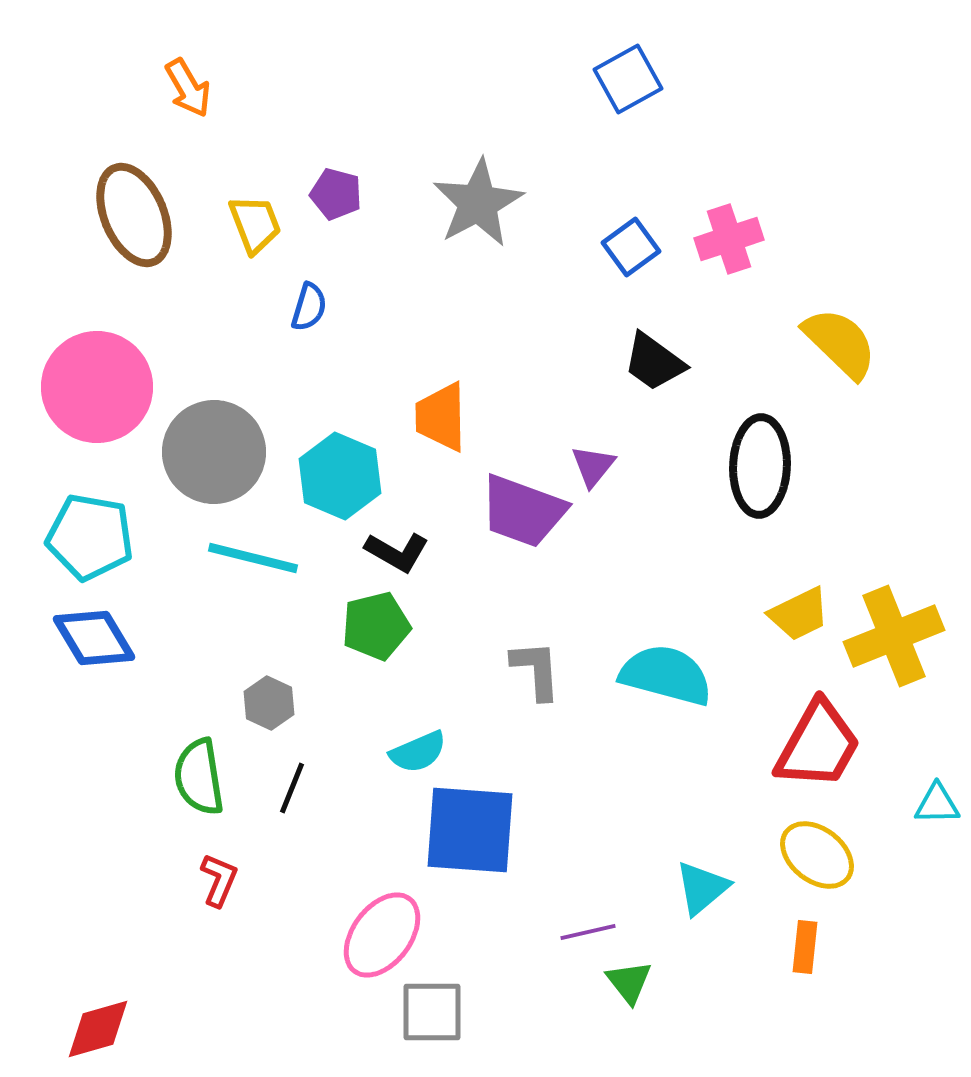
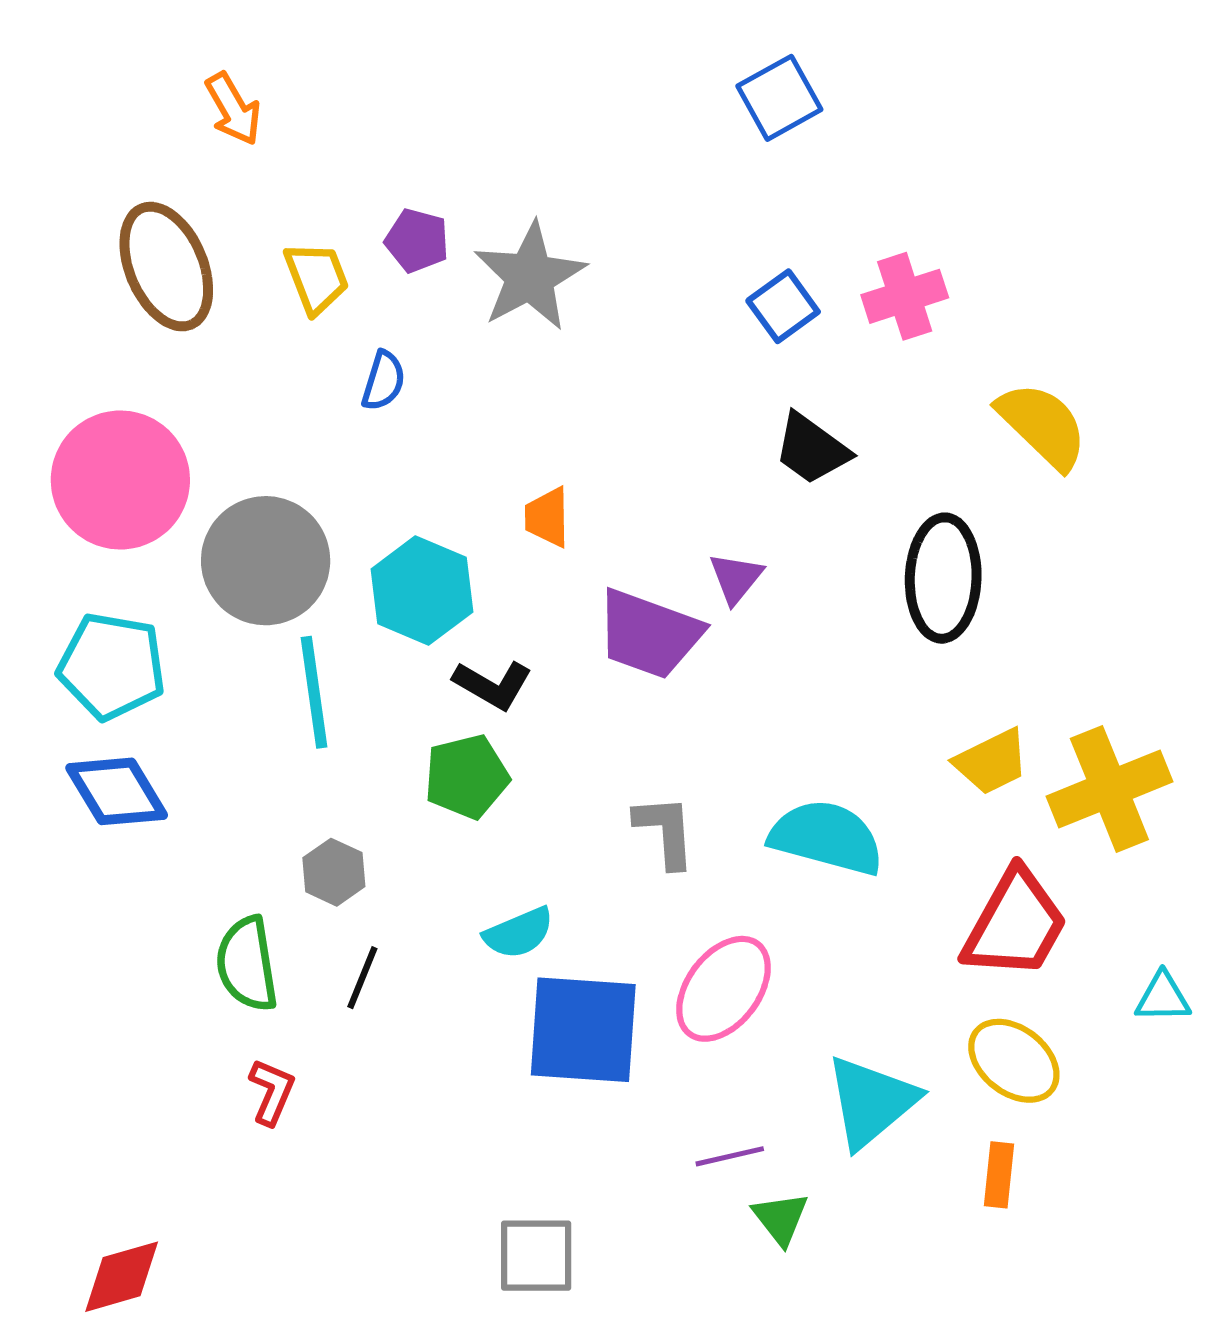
gray star: (478, 203) -> (530, 276), moved
orange trapezoid: (441, 417) -> (547, 517), size x0.7
cyan line: (253, 558) -> (314, 692), turned 68
cyan triangle: (702, 888) -> (871, 1102), size x1.4
pink ellipse: (382, 935) -> (723, 989), moved

